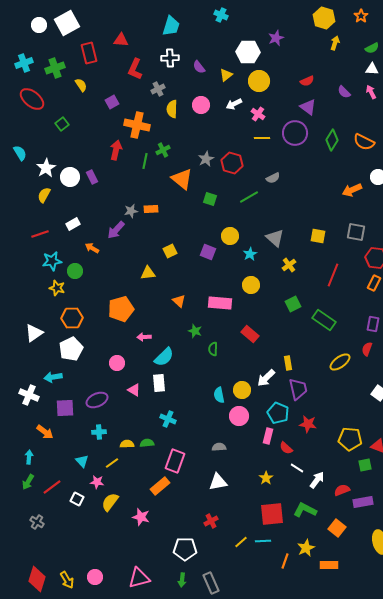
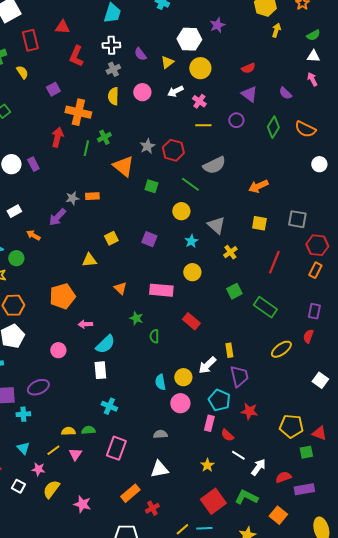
gray cross: (158, 89) -> (113, 69), moved
purple semicircle: (344, 92) -> (285, 93), moved
purple circle: (295, 133) -> (236, 120), size x0.6
gray semicircle: (273, 178) -> (214, 165), size x1.6
orange arrow: (352, 190) -> (258, 186), moved
green line: (249, 197) -> (190, 184), turned 66
yellow circle: (230, 236) -> (181, 211), moved
pink triangle: (134, 390) -> (75, 454), moved, turned 32
cyan cross: (99, 432) -> (23, 414), moved
orange rectangle: (160, 486) -> (130, 493), moved
red square: (272, 514) -> (213, 501), turned -30

